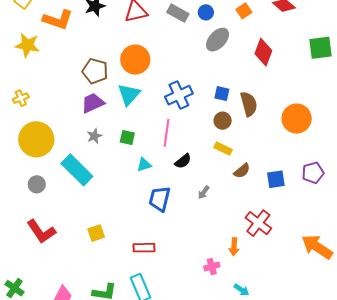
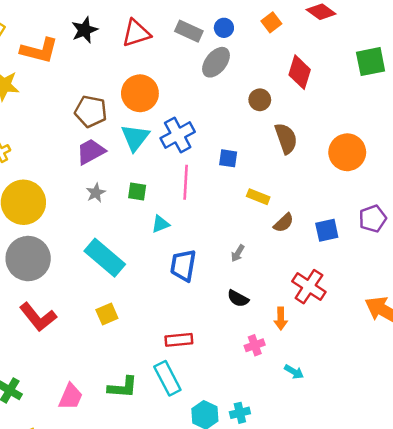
gray ellipse: (218, 40) -> (216, 62), moved
blue square: (222, 94) -> (228, 158), moved
blue cross: (179, 95) -> (178, 135), moved
brown circle: (223, 121) -> (260, 100), moved
black semicircle: (183, 161) -> (238, 298), moved, turned 72
cyan rectangle: (77, 170) -> (105, 258), moved
gray circle: (37, 184) -> (28, 259), size x2.0
red rectangle: (144, 248) -> (179, 340), moved

